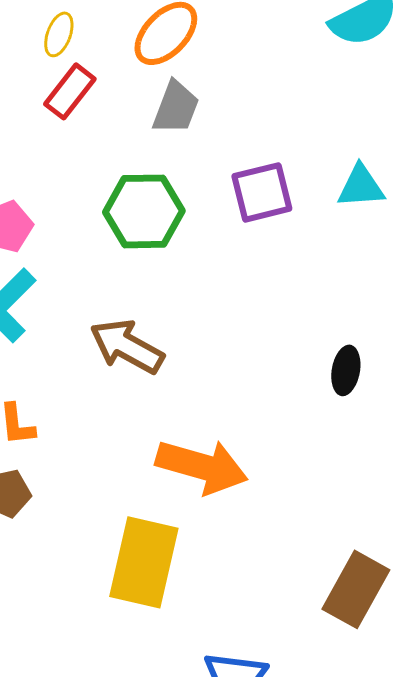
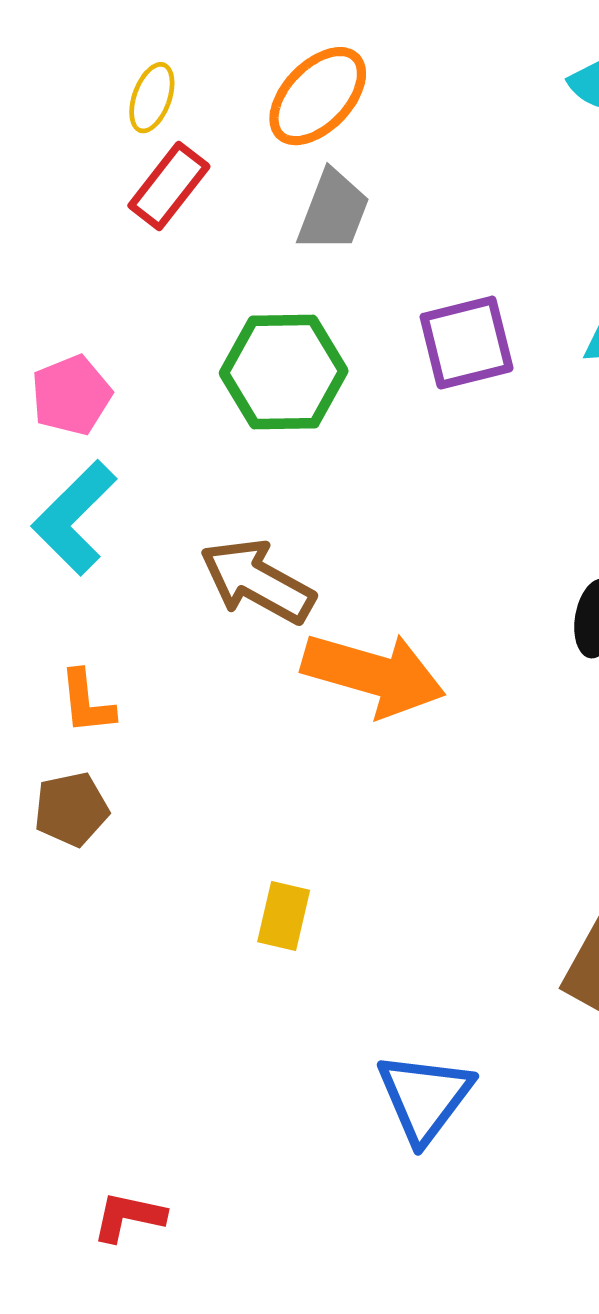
orange arrow: (202, 466) -> (374, 674), moved
yellow rectangle: (144, 562) -> (284, 916), size x0.5

